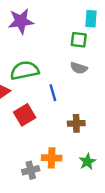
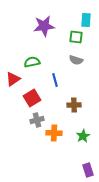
purple star: (21, 21) -> (44, 26), moved
green semicircle: (25, 70) -> (32, 62), size x0.7
gray cross: (31, 170) -> (37, 120), moved

